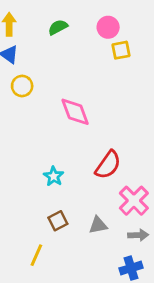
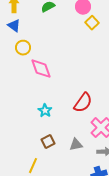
yellow square: (121, 50) -> (92, 23), turned -32
pink diamond: (75, 112) -> (41, 69), moved

